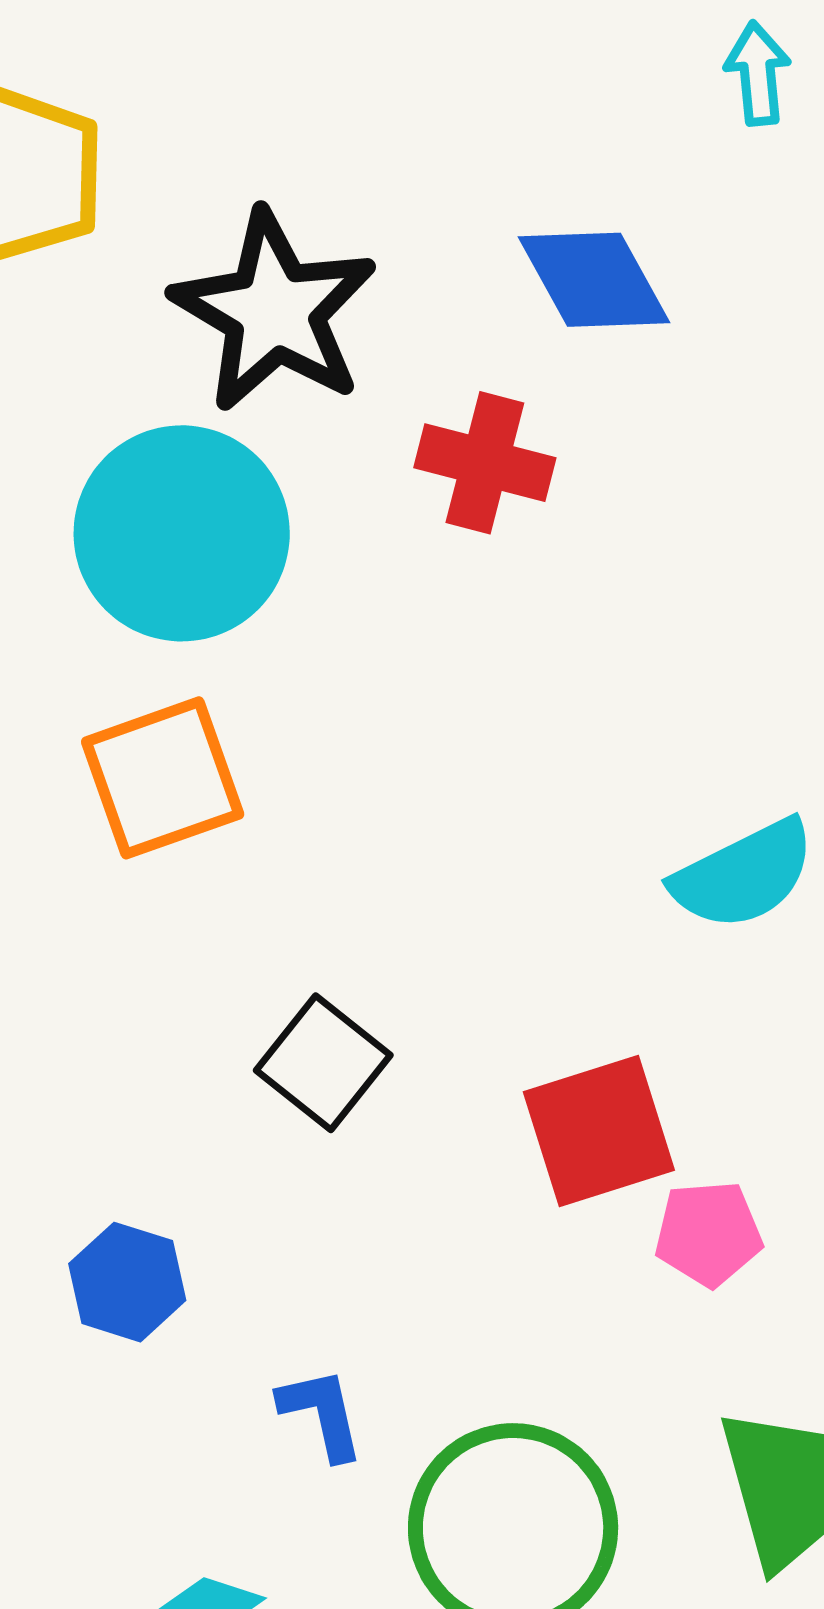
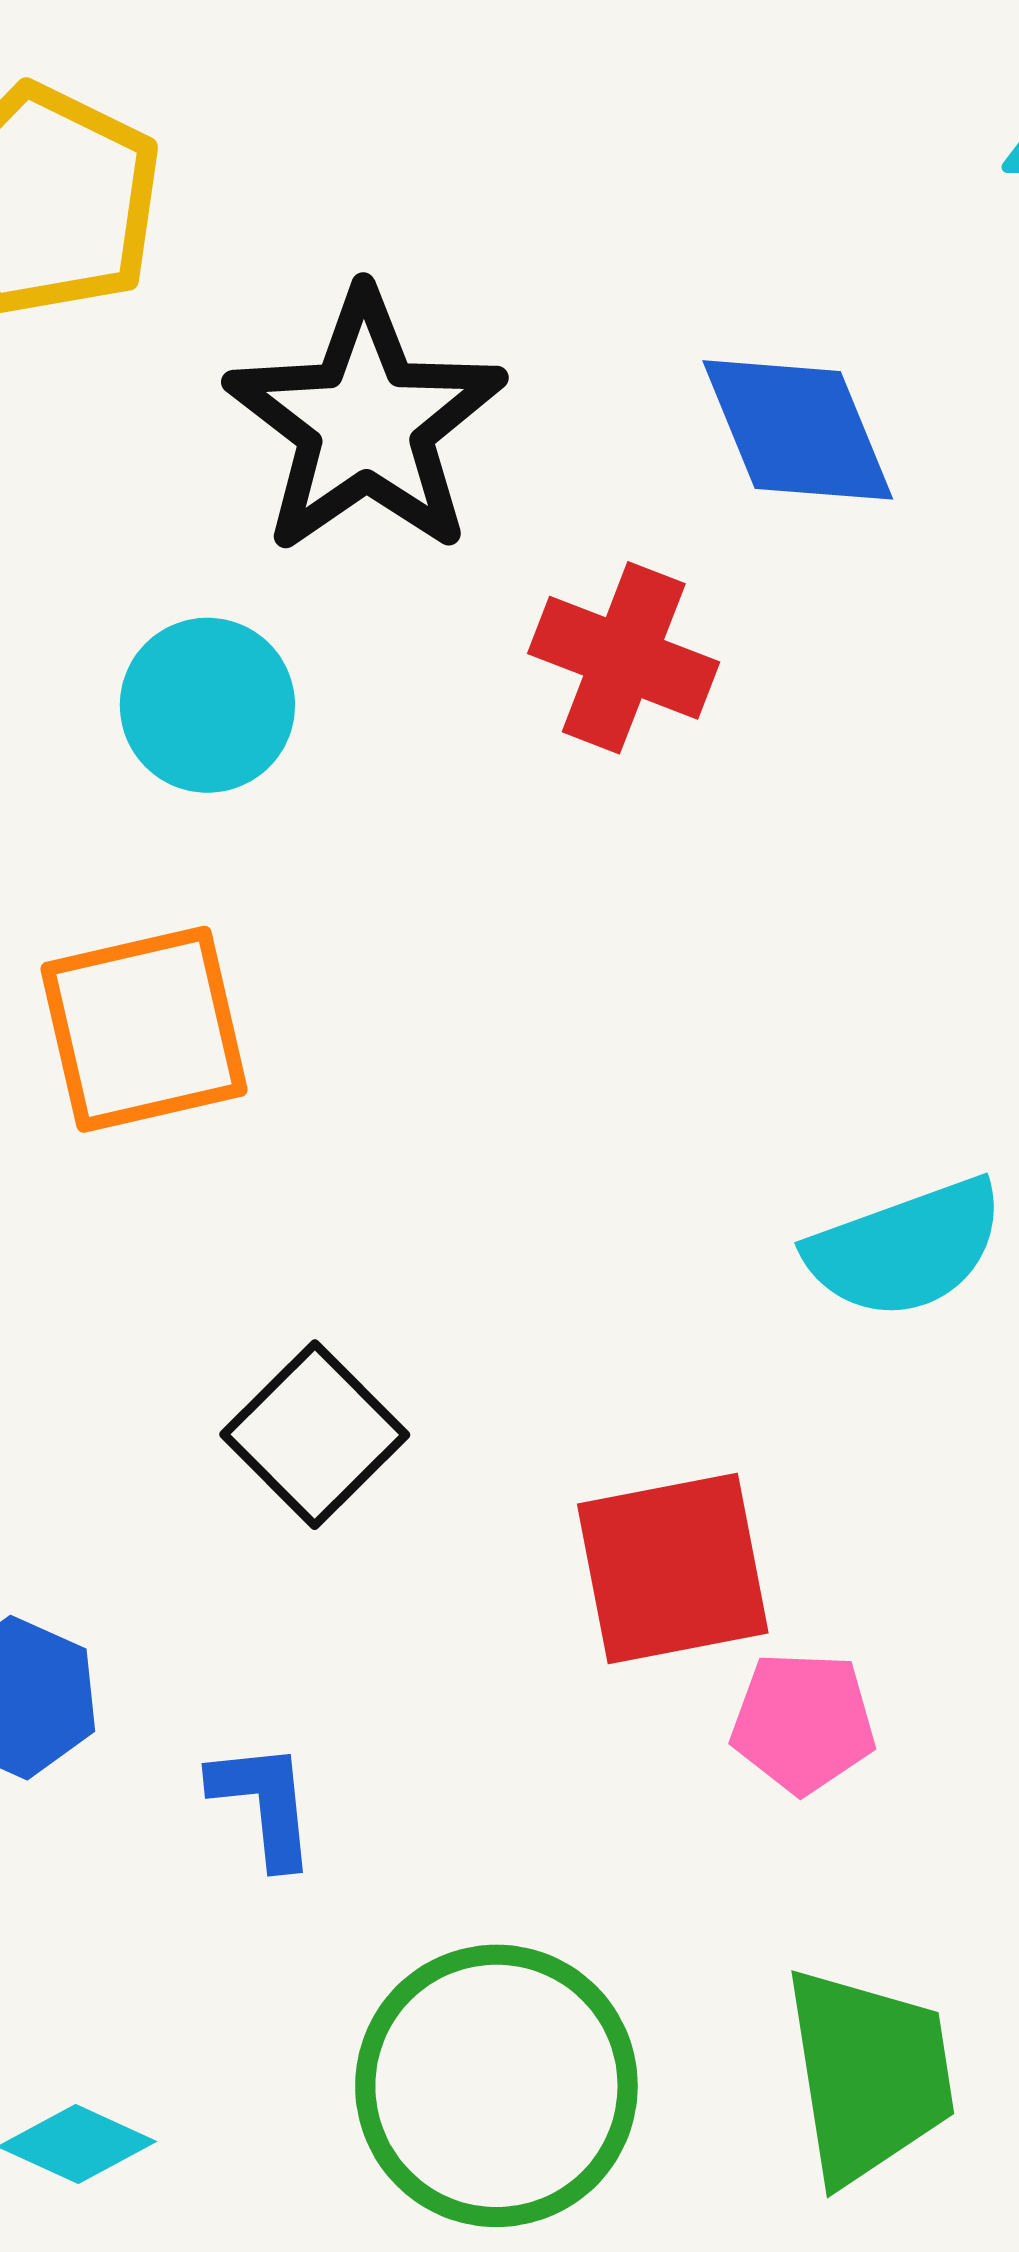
cyan circle: (182, 533) -> (207, 705), size x0.6
blue L-shape: (322, 1413) -> (264, 1804), moved

